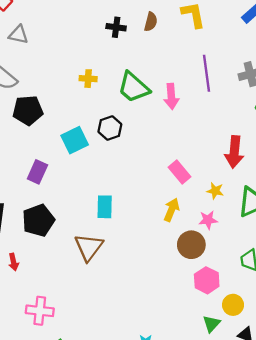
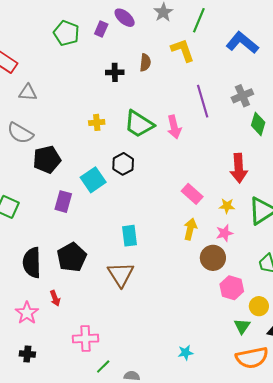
purple rectangle: (37, 172) -> (63, 202), moved

